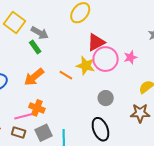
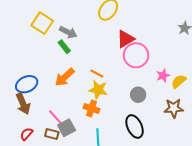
pink star: (130, 57) -> (163, 76), moved
yellow star: (86, 66) -> (98, 90), moved
orange cross: (37, 108) -> (91, 109), moved
pink line: (23, 116) -> (56, 117), turned 66
gray square: (44, 133) -> (67, 128), moved

